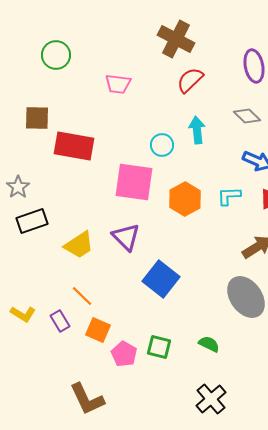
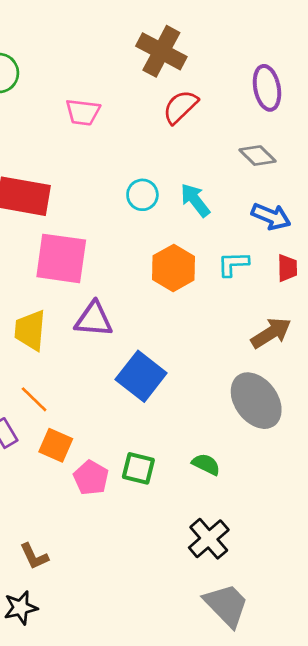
cyan arrow: (197, 130) -> (195, 200), moved, turned -32
pink square: (134, 182) -> (61, 258), moved
purple triangle: (126, 237) -> (94, 319), turned -40
yellow trapezoid: (79, 245) -> (30, 330), turned 128
brown L-shape: (87, 399) -> (34, 556), moved, size x0.6

